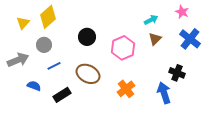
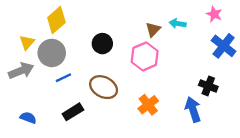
cyan arrow: (151, 20) -> (178, 24), turned -144
yellow triangle: (23, 23) -> (27, 42), moved
brown triangle: (155, 39) -> (153, 29), moved
gray circle: (44, 45) -> (52, 53), size x1.5
blue semicircle: (34, 86) -> (28, 118), moved

